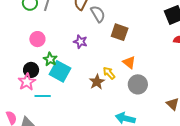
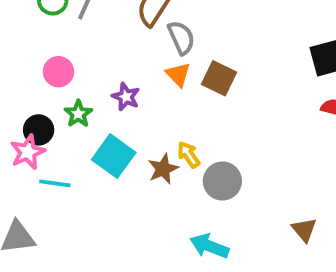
purple star: (80, 42) -> (126, 97), moved
orange triangle: (129, 62) -> (178, 75), moved
cyan square: (60, 71) -> (114, 156), moved
gray circle: (138, 84) -> (222, 181), moved

